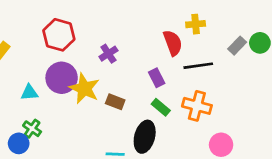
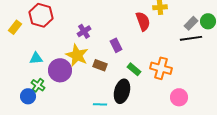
red hexagon: (59, 35) -> (41, 15), moved
purple cross: (108, 54) -> (84, 31), moved
black line: (198, 66) -> (191, 38), moved
purple circle: (62, 78) -> (60, 70), moved
purple rectangle: (157, 78) -> (116, 45), moved

